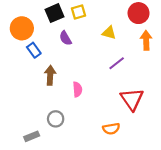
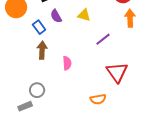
yellow triangle: (109, 33) -> (84, 15), moved
blue rectangle: (34, 50) -> (39, 27), moved
gray circle: (56, 119) -> (37, 90), moved

